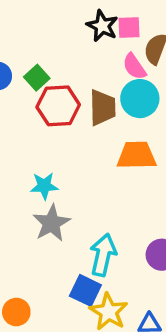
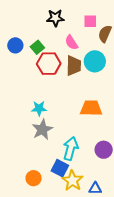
black star: (102, 26) -> (55, 18), moved, turned -30
pink semicircle: (134, 67) -> (71, 42), moved
orange trapezoid: (136, 155) -> (91, 108), moved
orange circle: (16, 312) -> (33, 178), moved

